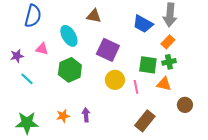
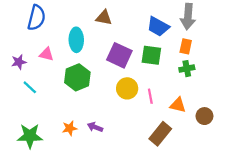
cyan ellipse: (69, 36) -> (76, 40), turned 30
orange rectangle: (168, 42) -> (186, 46), turned -32
green square: (148, 65) -> (151, 55), moved
orange triangle: (164, 84) -> (178, 105), moved
purple arrow: (86, 115) -> (95, 127), turned -64

